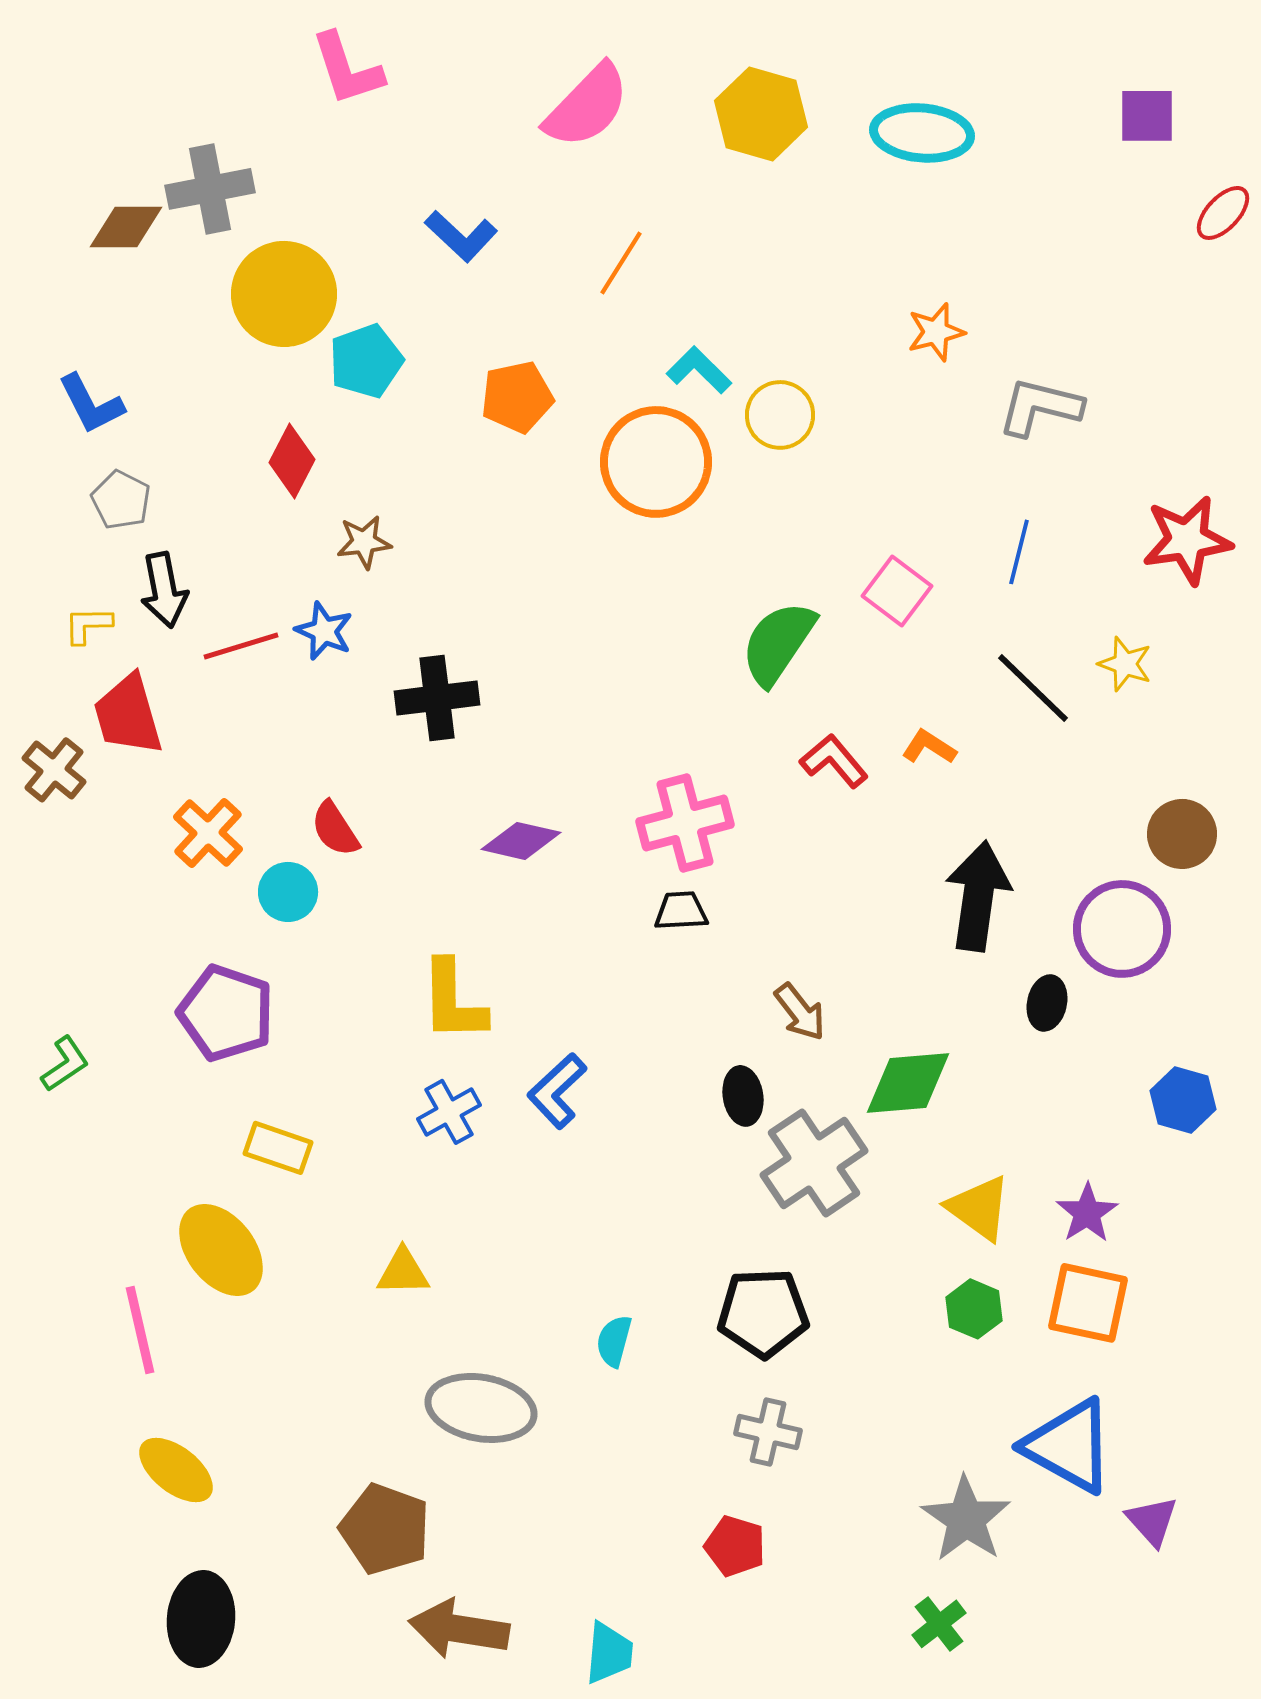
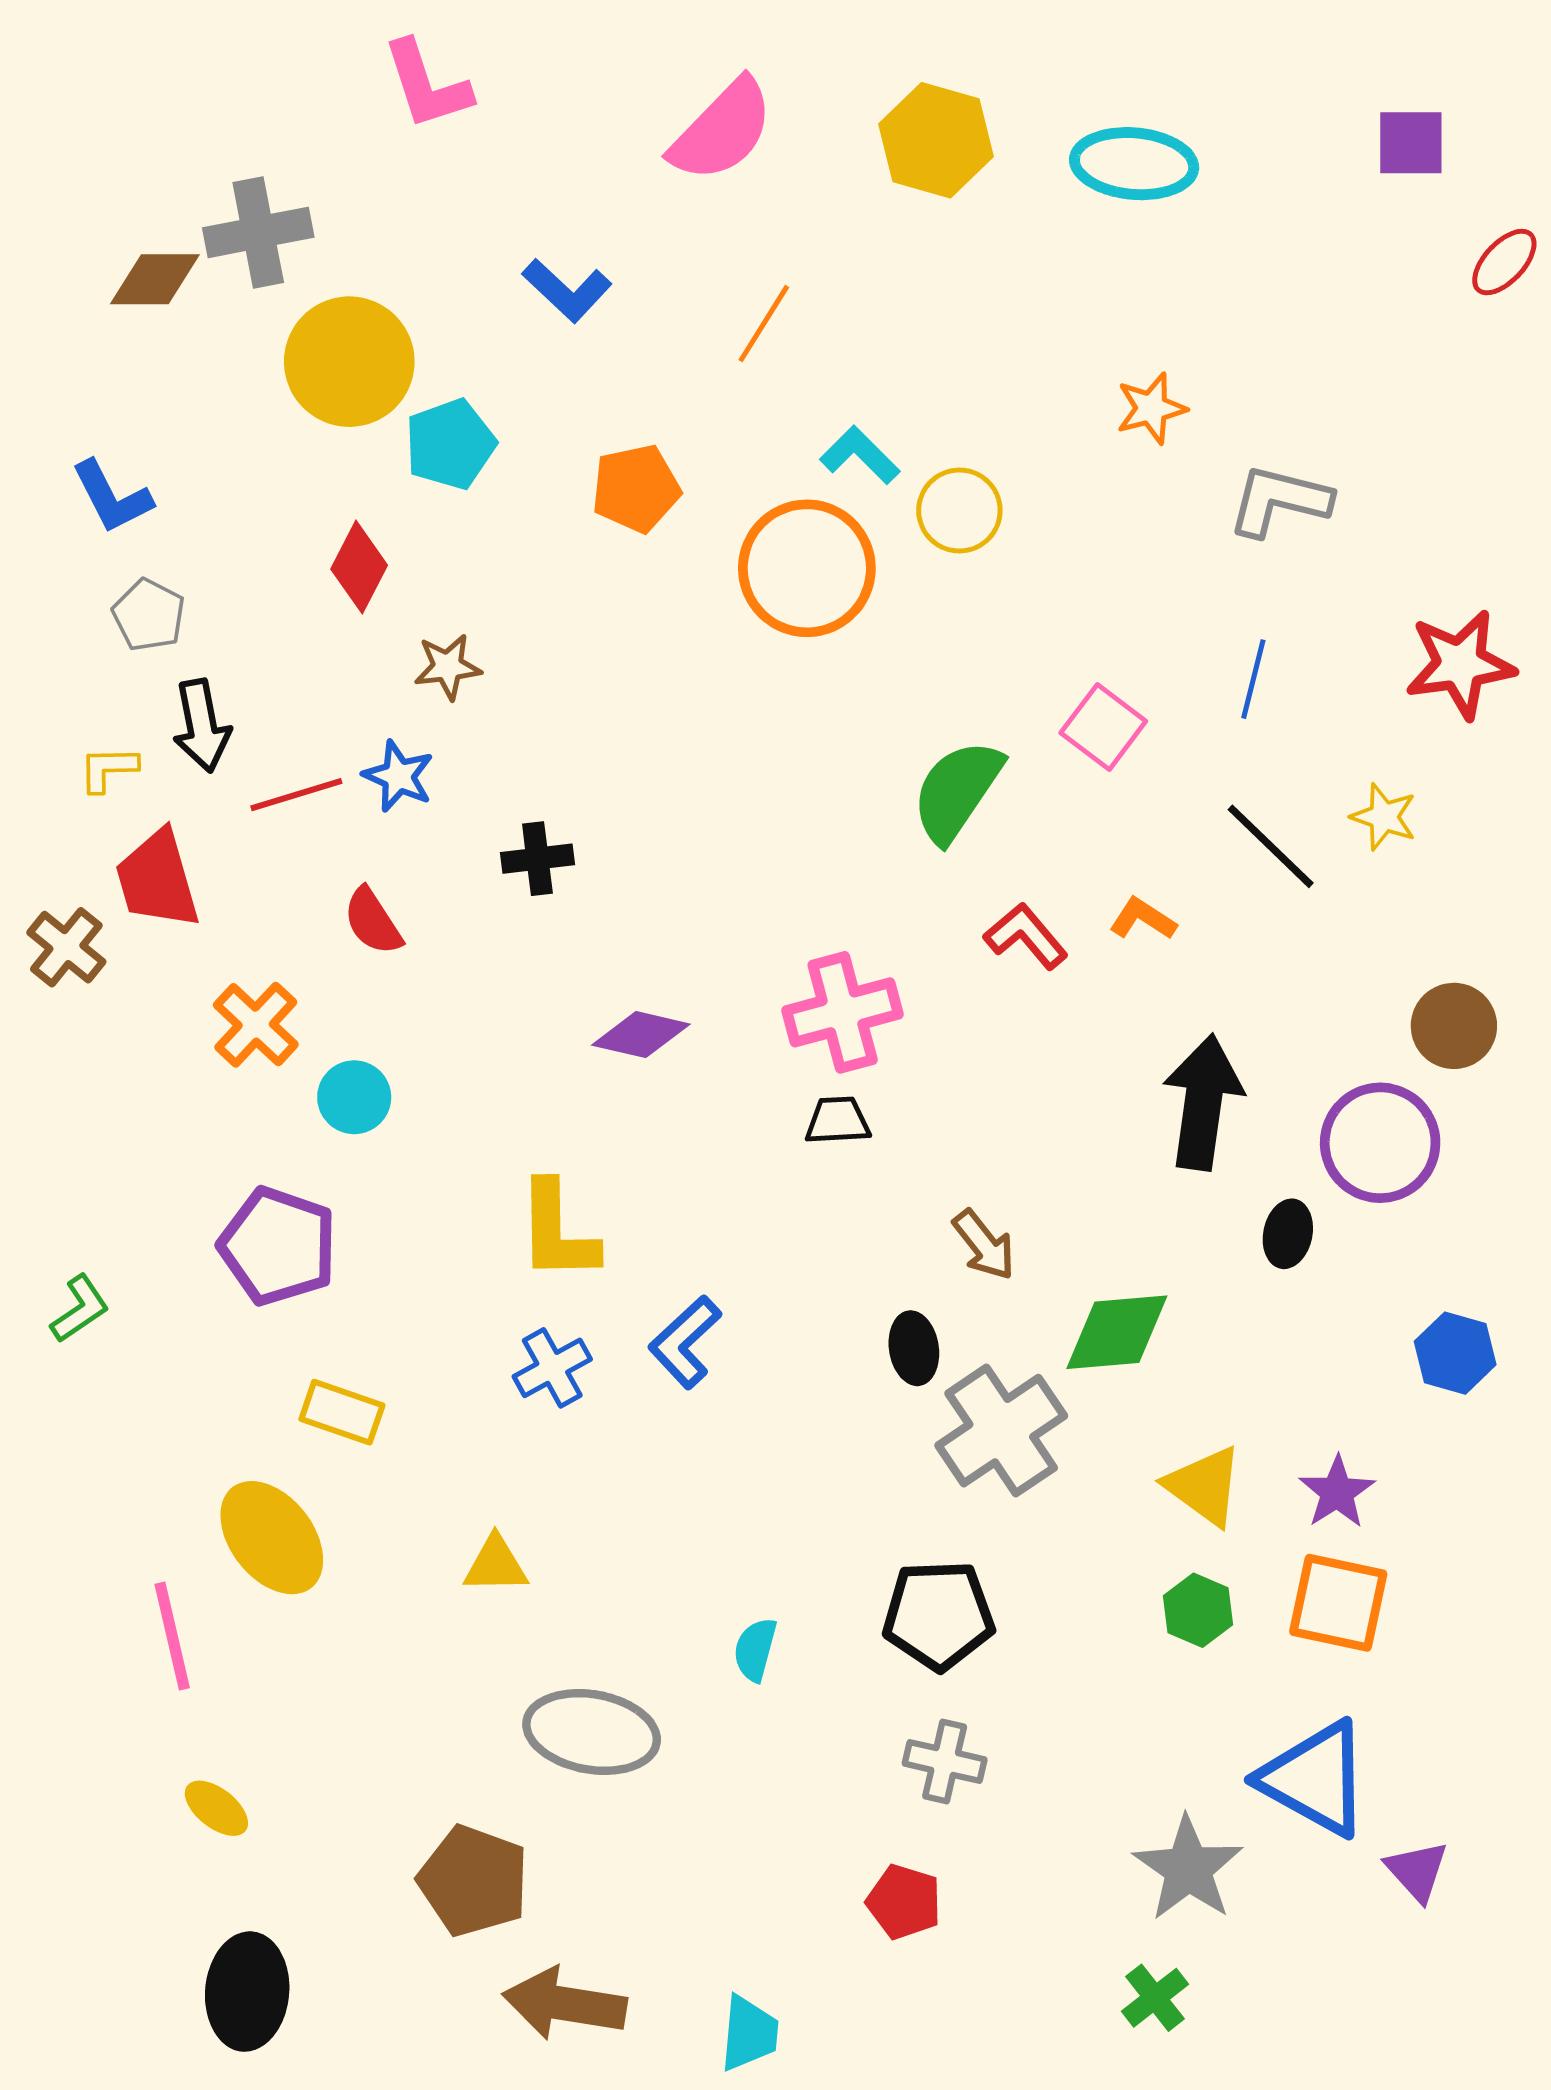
black cross: (437, 698) -> (537, 859), size x0.7
red semicircle: (335, 829) -> (373, 921), moved
yellow ellipse: (176, 1470) -> (216, 1808), size x0.7

